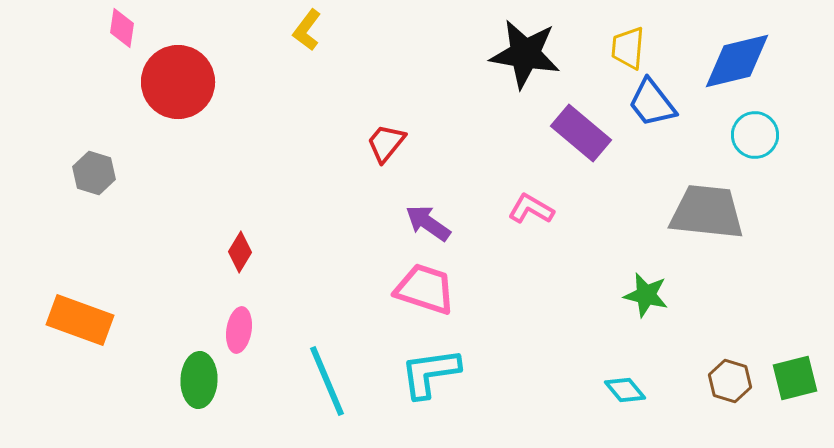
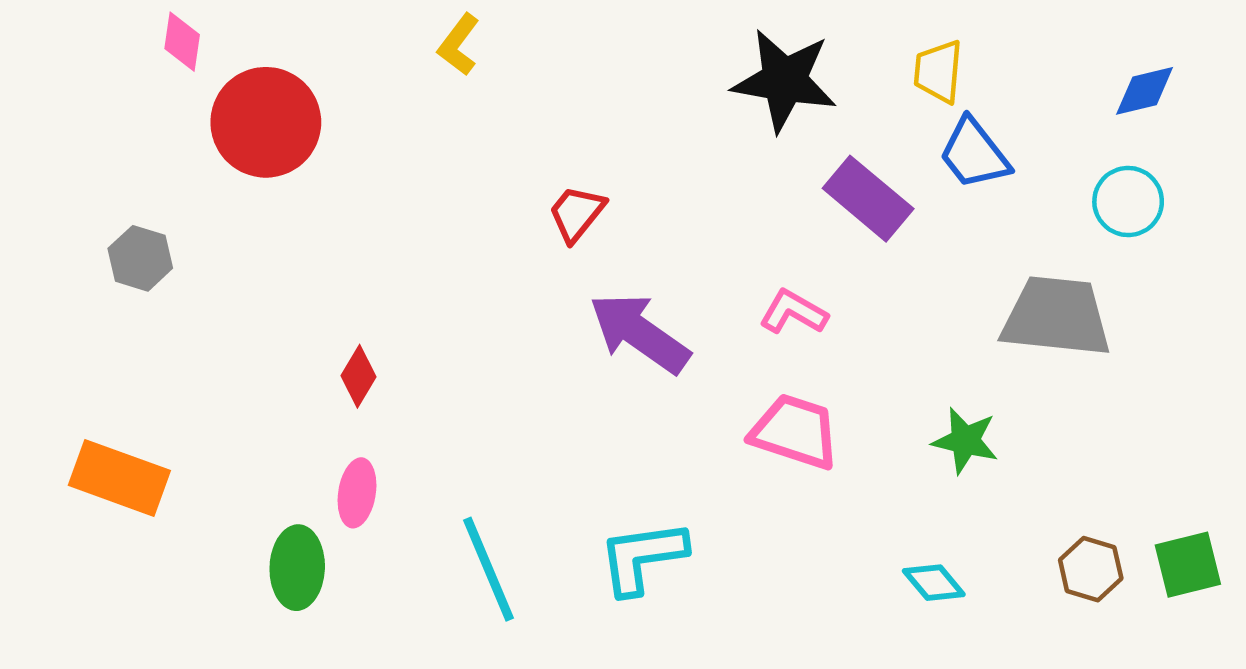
blue diamond: (737, 61) -> (1145, 91), moved, size x0.6
purple arrow: (428, 223) -> (639, 333), size x1.5
pink trapezoid: (425, 289) -> (795, 432), moved

